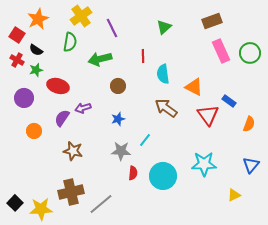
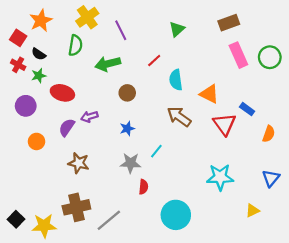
red line: (143, 56) -> (154, 60), turned 48
cyan circle: (163, 176) -> (176, 215), moved

